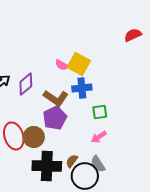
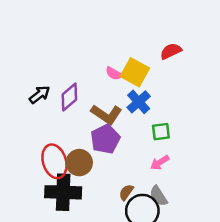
red semicircle: (133, 35) -> (171, 51), moved
blue cross: (82, 88) -> (139, 102), turned -36
black cross: (47, 166) -> (63, 192), moved

